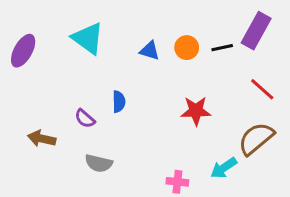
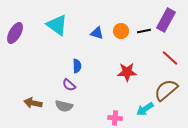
purple semicircle: (85, 119) -> (69, 85), moved
brown arrow: (42, 139) -> (33, 103), moved

